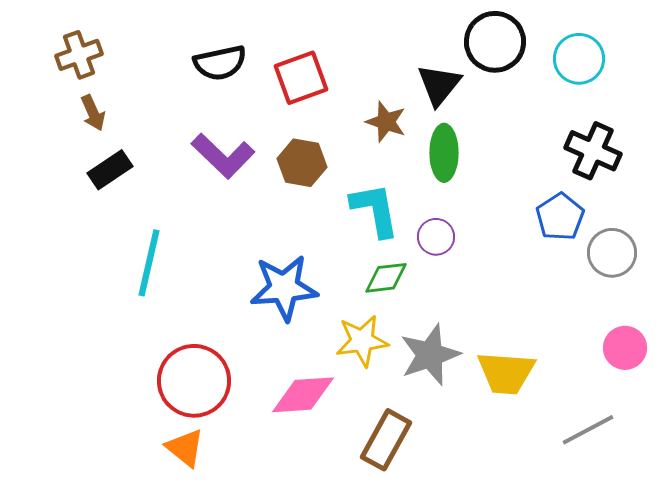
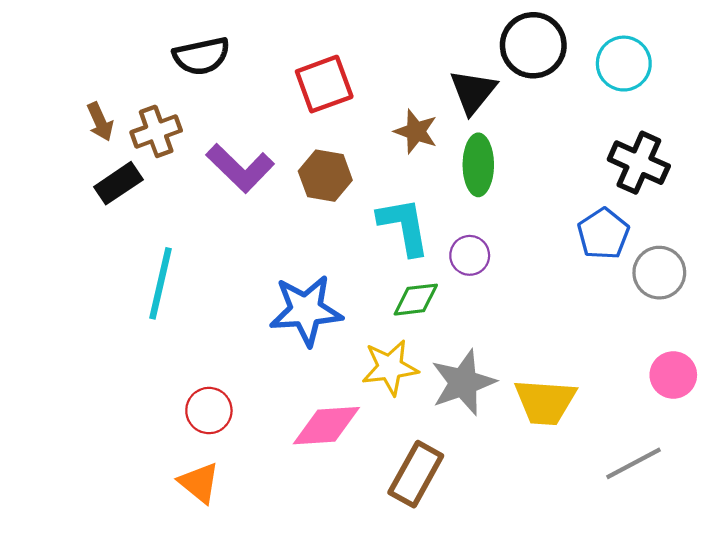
brown cross: (79, 55) -> (156, 131), moved
black semicircle: (220, 63) -> (201, 56), moved
red circle: (194, 381) -> (209, 411), size x0.6

